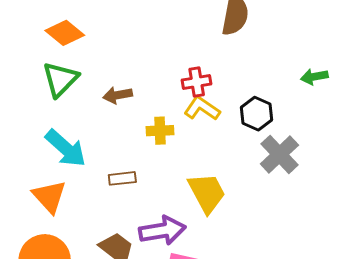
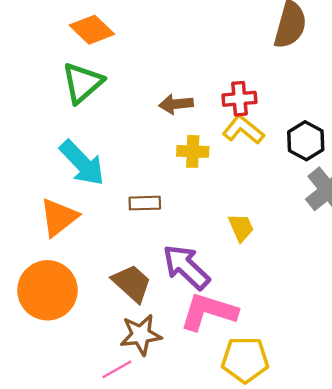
brown arrow: (118, 95) -> (176, 104), moved
yellow trapezoid: (207, 193) -> (241, 228), size x0.6
orange triangle: (49, 197) -> (59, 217), turned 30
purple arrow: (162, 231) -> (186, 267), turned -132

